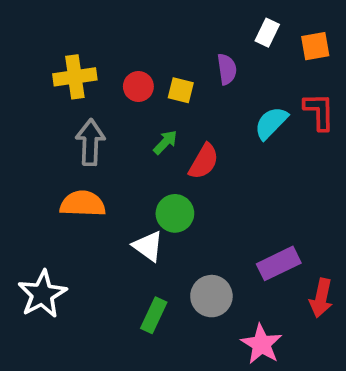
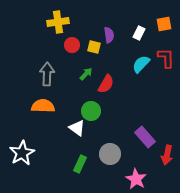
white rectangle: (267, 33) -> (139, 33), moved
purple semicircle: (227, 69) -> (109, 35), moved
yellow cross: (75, 77) -> (58, 22), moved
purple rectangle: (279, 263) -> (145, 137), turned 75

